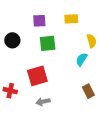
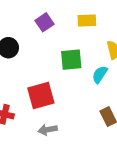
purple square: (39, 21) -> (44, 22), turned -32
green square: (48, 43) -> (71, 60), moved

